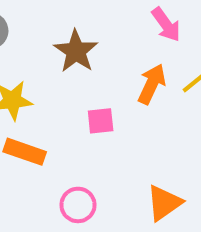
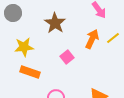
pink square: (101, 121) -> (67, 57), turned -32

